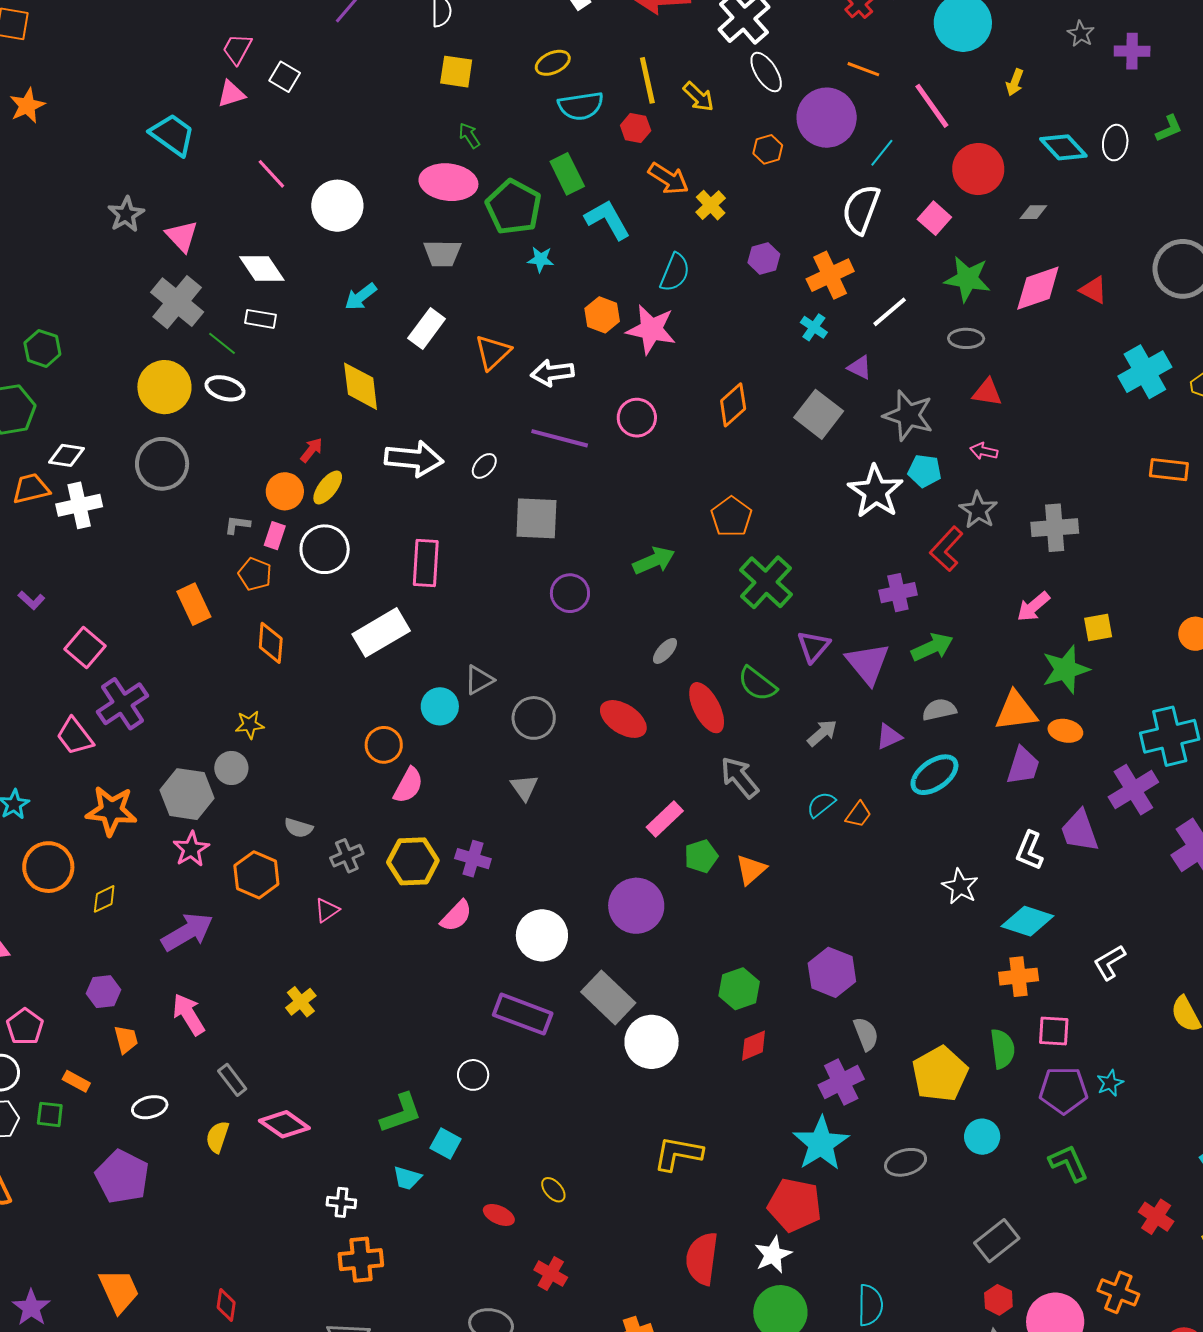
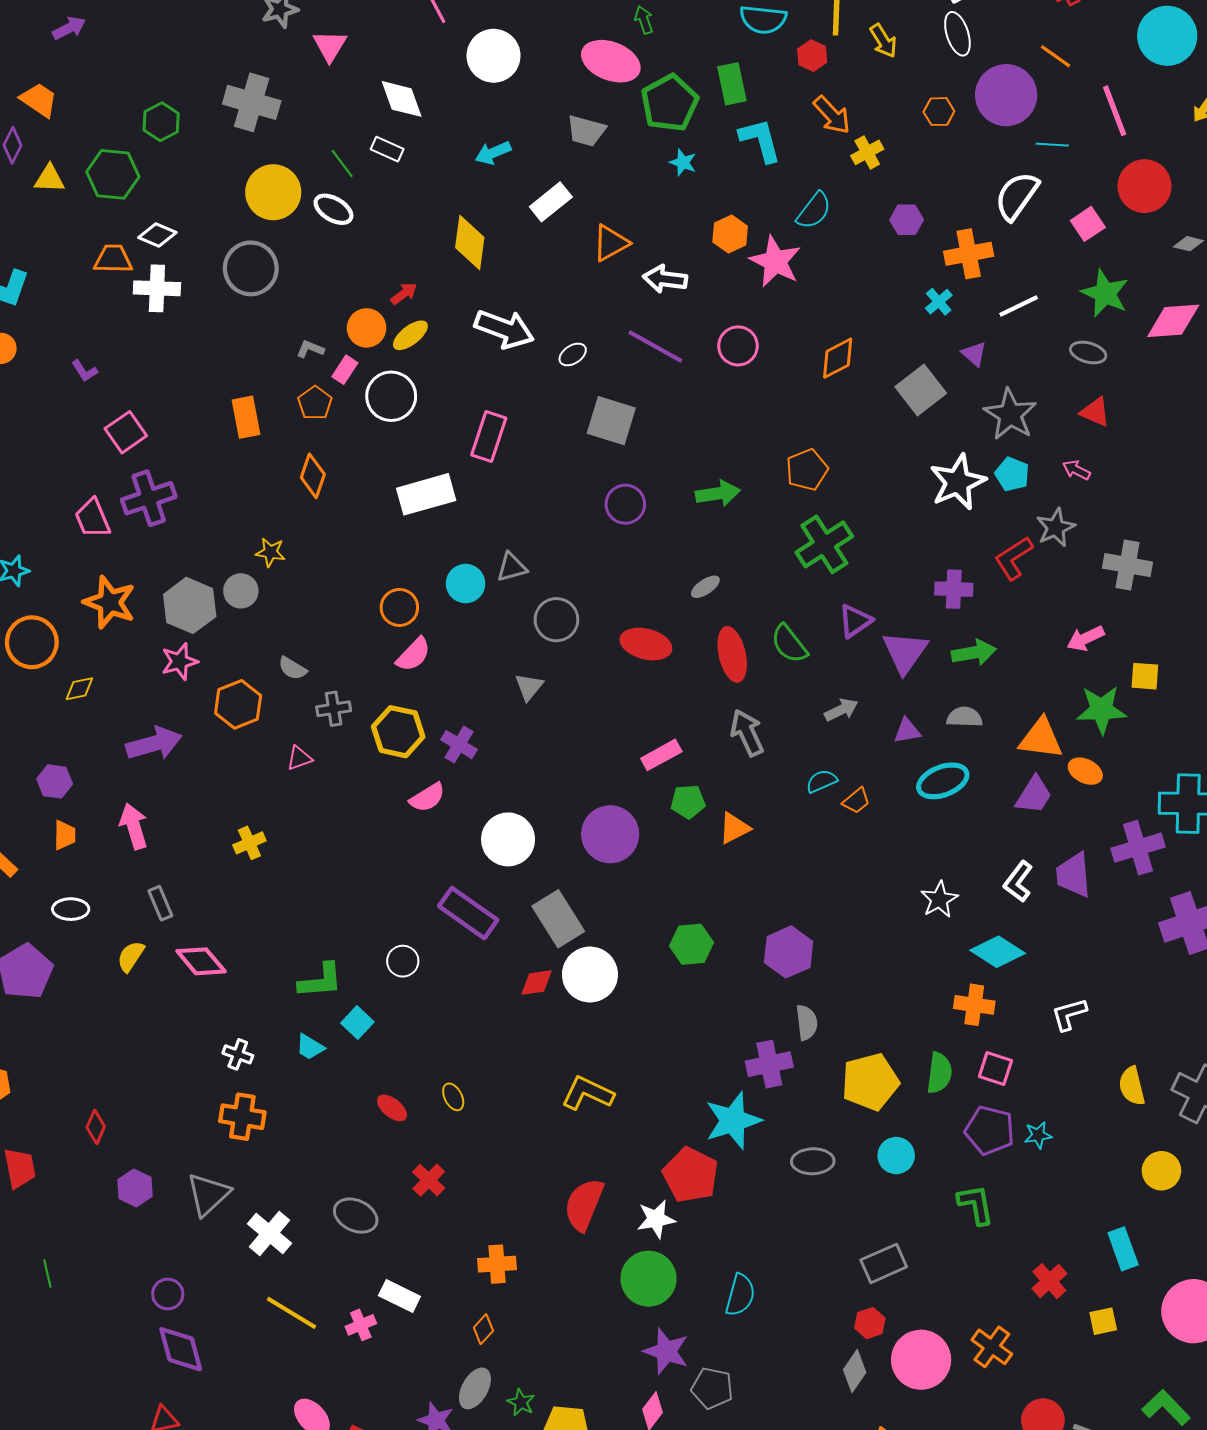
cyan line: (882, 153) -> (1052, 145), turned 40
gray cross: (177, 302) -> (252, 102), moved, turned -38
red ellipse: (623, 719) -> (646, 644), turned -33
red diamond: (754, 1046) -> (537, 982), moved

